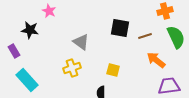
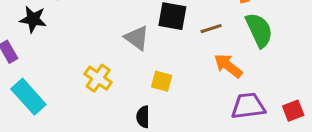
gray triangle: (81, 42) -> (137, 38), moved
yellow cross: (72, 68) -> (98, 78), turned -36

